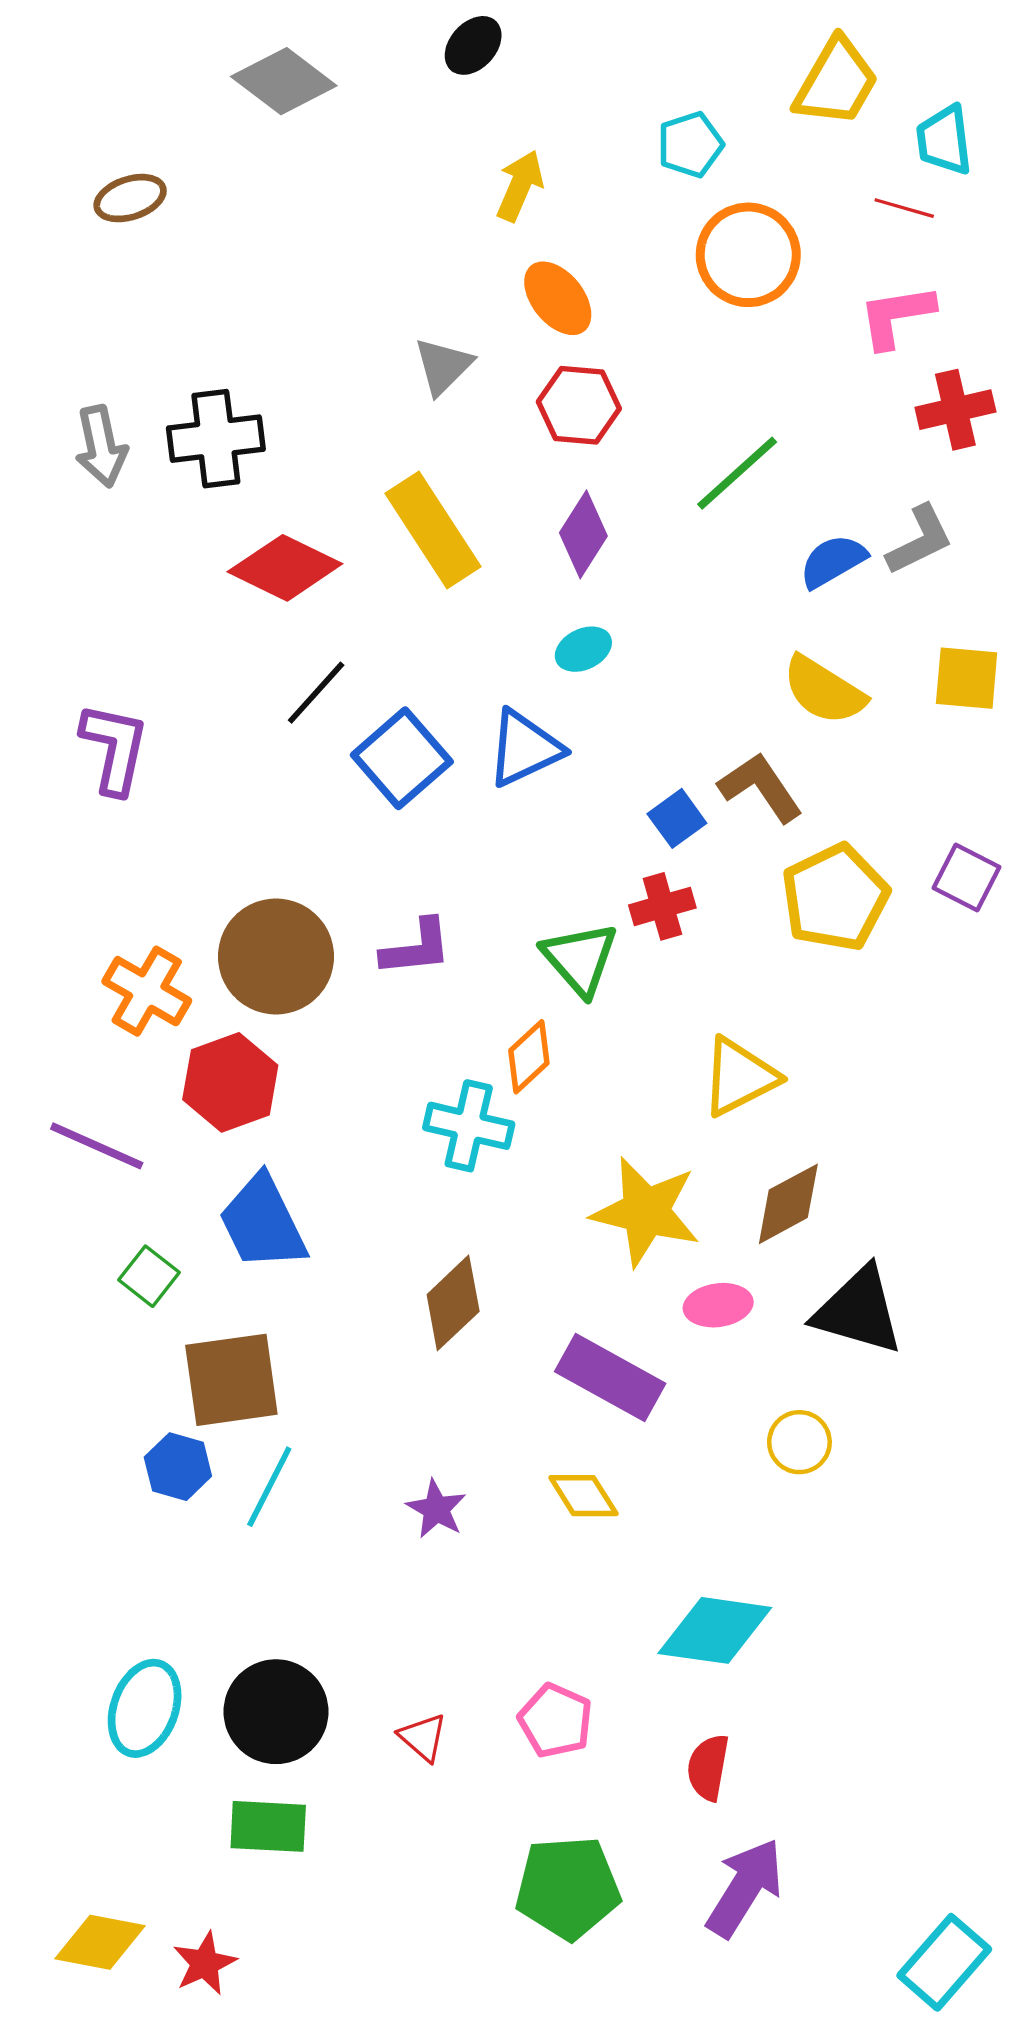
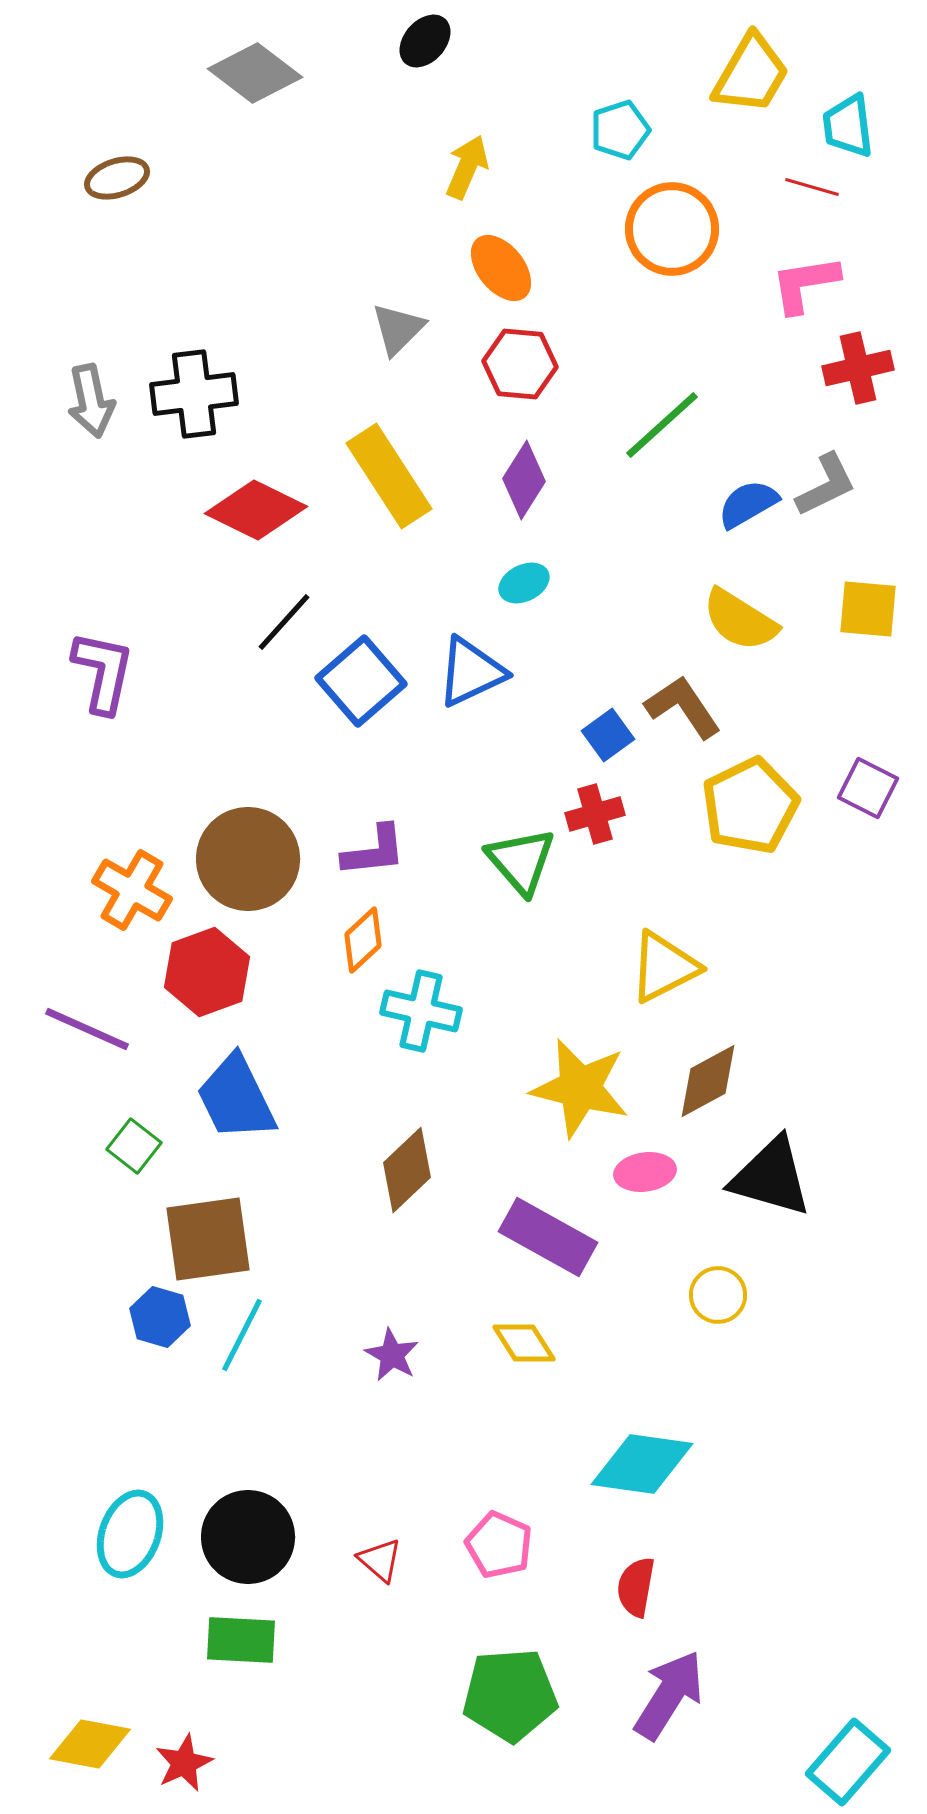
orange diamond: (529, 1057) -> (363, 940), moved

